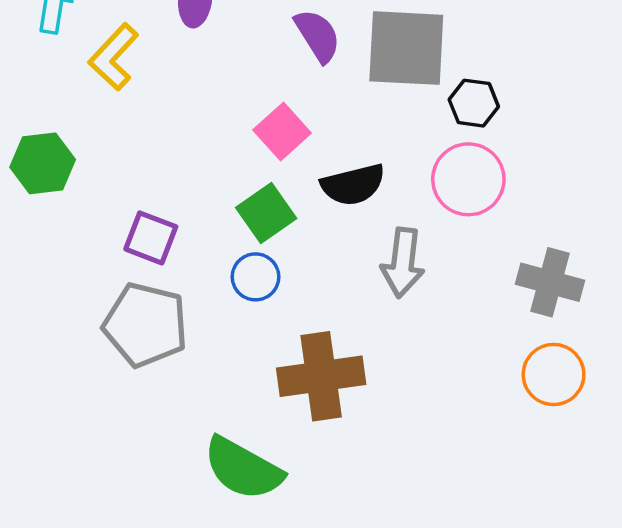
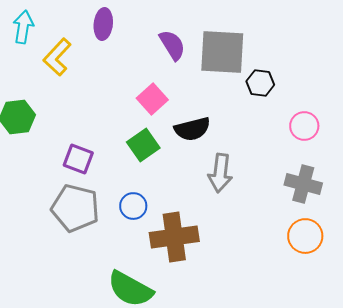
pink circle: (468, 179) -> (304, 126), moved, size x0.7
blue circle: (255, 277) -> (133, 206), moved

